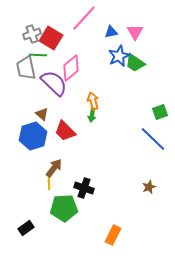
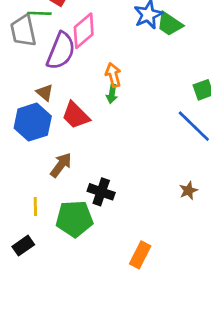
purple semicircle: (54, 83) -> (61, 51), turned 68
yellow line: (49, 183) -> (35, 207), moved

